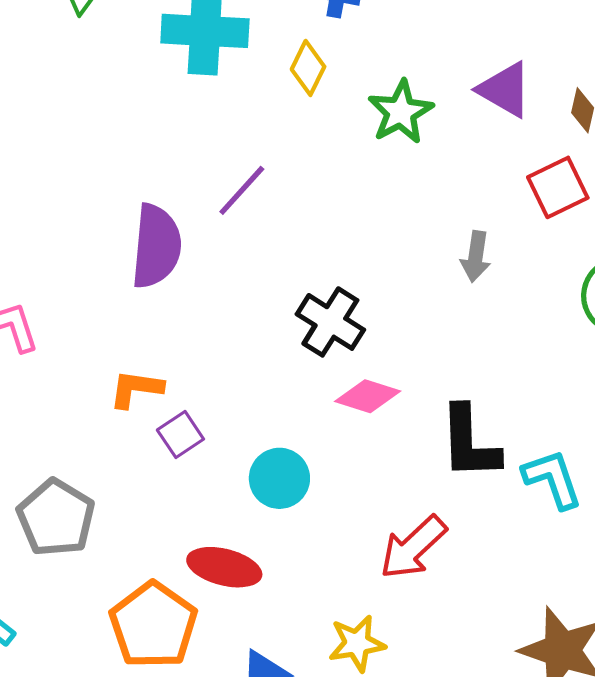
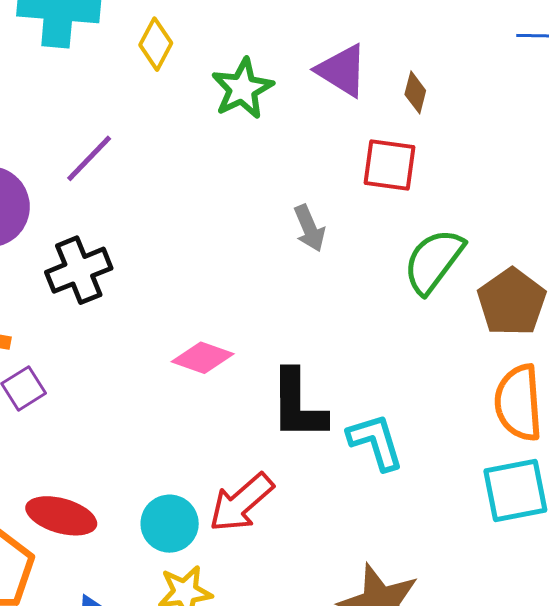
red square: (558, 187) -> (389, 165), turned 32
gray arrow: (476, 257) -> (309, 228), turned -33
black cross: (330, 322) -> (79, 270), moved, turned 34
cyan circle: (279, 478) -> (170, 524), moved

